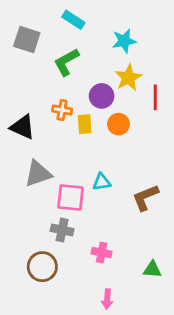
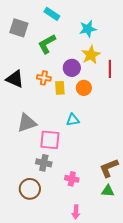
black triangle: (23, 127) -> (15, 79), moved
cyan triangle: (102, 182) -> (73, 120), moved
brown L-shape: (145, 198) -> (109, 168), moved

